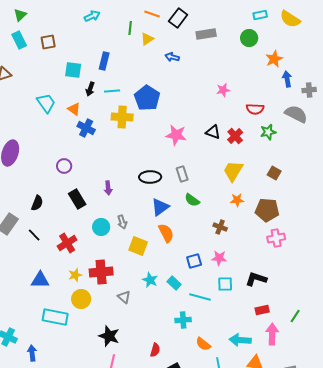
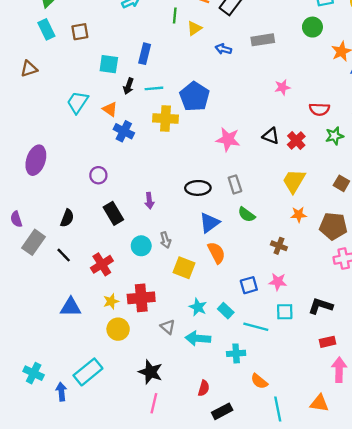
gray rectangle: (206, 34) -> (263, 40), moved
cyan trapezoid: (46, 103) -> (78, 102), turned -110
cyan rectangle: (55, 317) -> (88, 372), moved, turned -50
cyan arrow: (240, 340) -> (198, 338), moved

